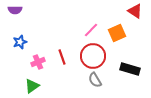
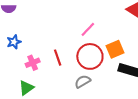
orange square: (117, 33) -> (115, 49), moved
gray semicircle: (95, 80) -> (83, 82), moved, turned 91

